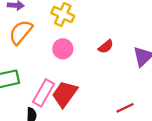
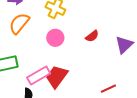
pink rectangle: (44, 93) -> (39, 75), turned 30

